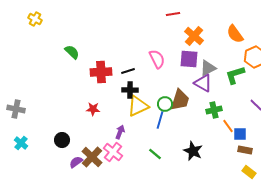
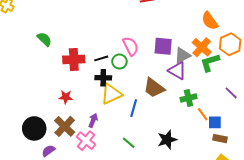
orange cross: (194, 36) -> (202, 47), moved
brown trapezoid: (180, 100) -> (154, 88), turned 110
green circle: (165, 104) -> (119, 61), moved
black circle: (62, 140) -> (34, 128), size x1.5
black star: (193, 151) -> (167, 140), turned 30
brown cross: (92, 157) -> (65, 126), moved

